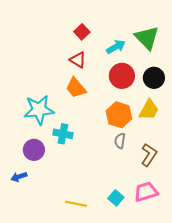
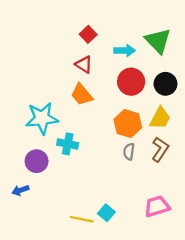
cyan arrow: (116, 47) -> (125, 51), turned 30
brown L-shape: (149, 155) -> (160, 149), moved
cyan square: (116, 198) -> (106, 213), moved

